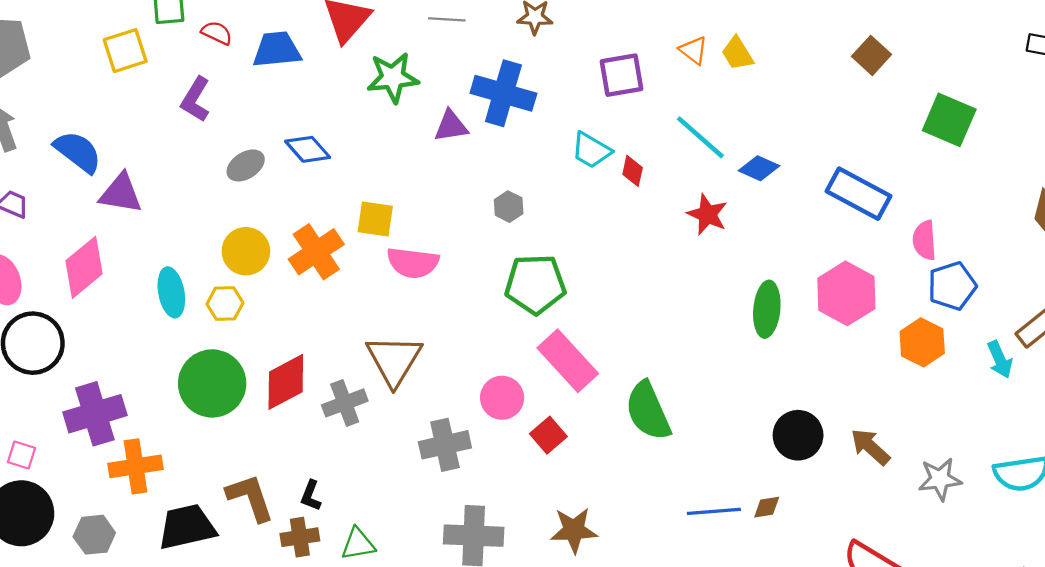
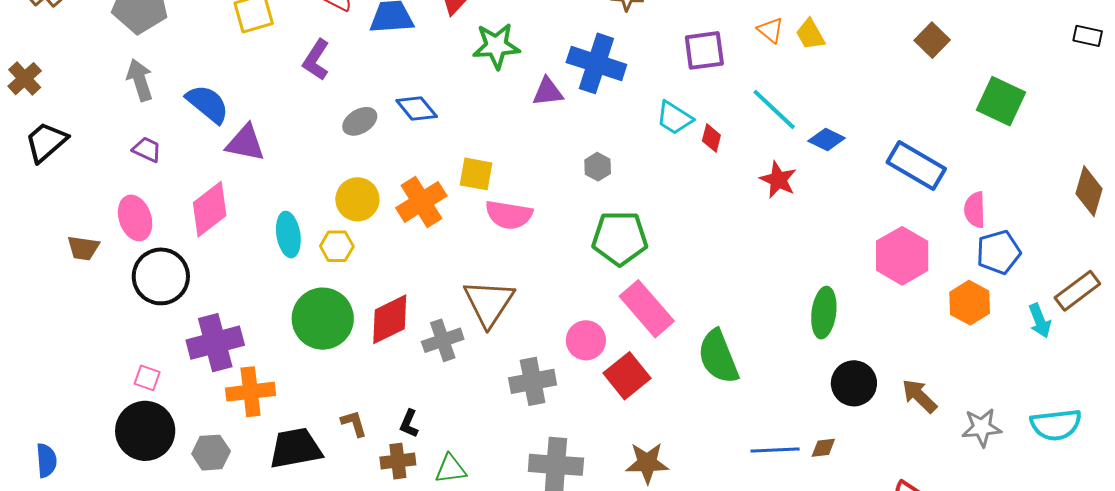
green ellipse: (767, 309) -> (824, 313), moved
red square: (548, 435) -> (627, 376), size x1.4
brown L-shape: (250, 498) -> (354, 423), size x0.6

